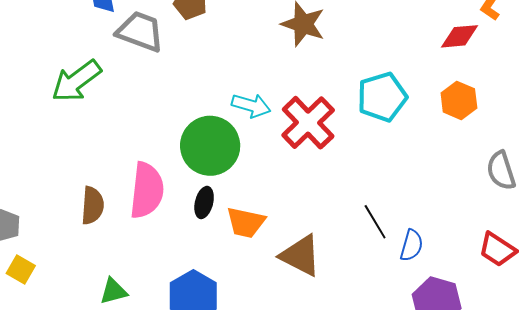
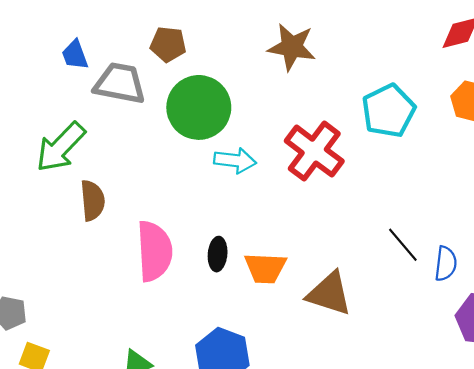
cyan arrow: (251, 106) -> (235, 160), moved
green circle: (210, 146) -> (199, 107), moved
brown semicircle: (93, 205) -> (93, 200), moved

